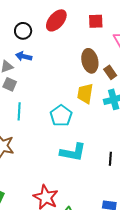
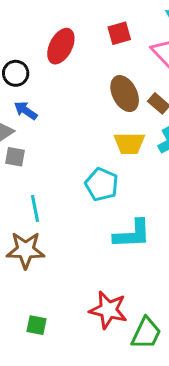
blue arrow: (24, 56) -> (26, 111), turned 35
yellow trapezoid: (85, 93) -> (129, 143), turned -85
cyan line: (19, 111) -> (35, 209), moved

